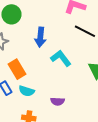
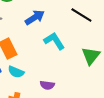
blue arrow: (40, 37) -> (35, 17), turned -132

